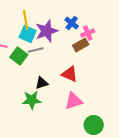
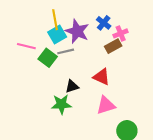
purple star: (47, 31) -> (77, 31), turned -30
cyan square: (28, 34) -> (57, 34), turned 36

